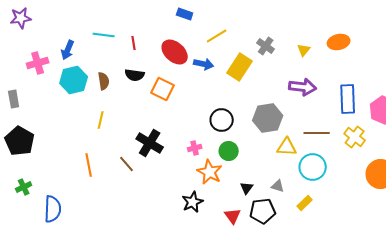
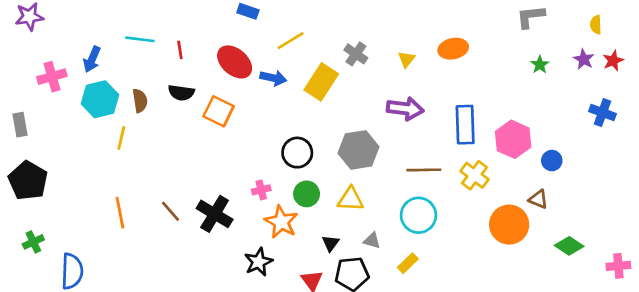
yellow line: (101, 120) -> (121, 138), moved
black cross: (150, 143) -> (215, 214), moved
yellow triangle: (287, 147) -> (351, 199), moved

